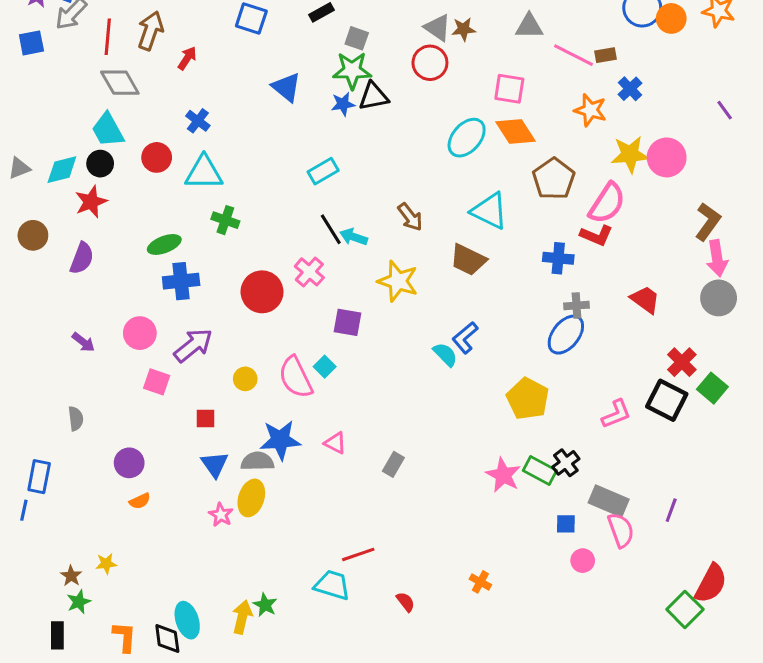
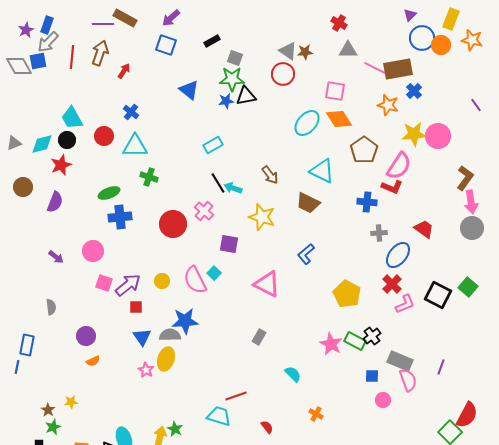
blue square: (31, 43) -> (38, 61), moved
brown rectangle: (606, 55) -> (398, 69), size x2.0
gray diamond: (120, 83) -> (19, 66), moved
blue ellipse: (566, 335) -> (398, 255), moved
purple arrow: (193, 345) -> (128, 285), moved
cyan semicircle: (445, 354) -> (293, 374), moved
red cross: (682, 362) -> (392, 284), moved
pink triangle: (335, 443) -> (267, 284), moved, size x1.8

